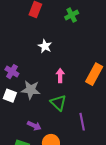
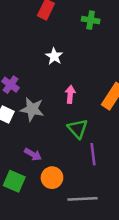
green cross: (72, 15) -> (91, 20), turned 32
green triangle: (58, 103) -> (78, 129), moved

